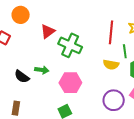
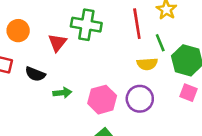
green cross: (70, 45) -> (86, 25), moved
black semicircle: (22, 77) -> (35, 74), moved
purple circle: (114, 100) -> (140, 99), moved

